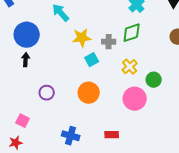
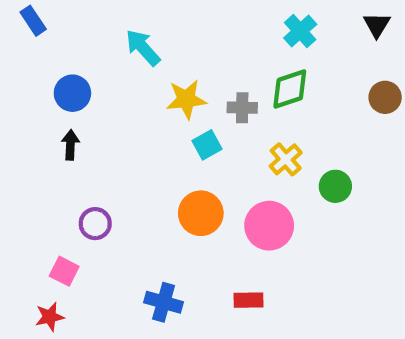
blue circle: (27, 35) -> (72, 93), size x0.7
purple circle: (47, 93) -> (95, 224), moved
pink circle: (135, 99) -> (269, 226), moved

